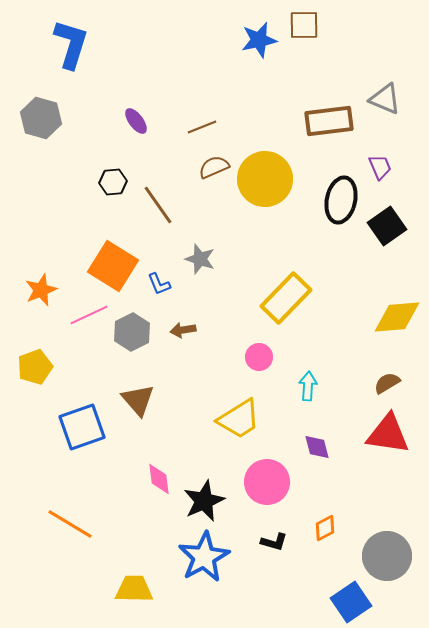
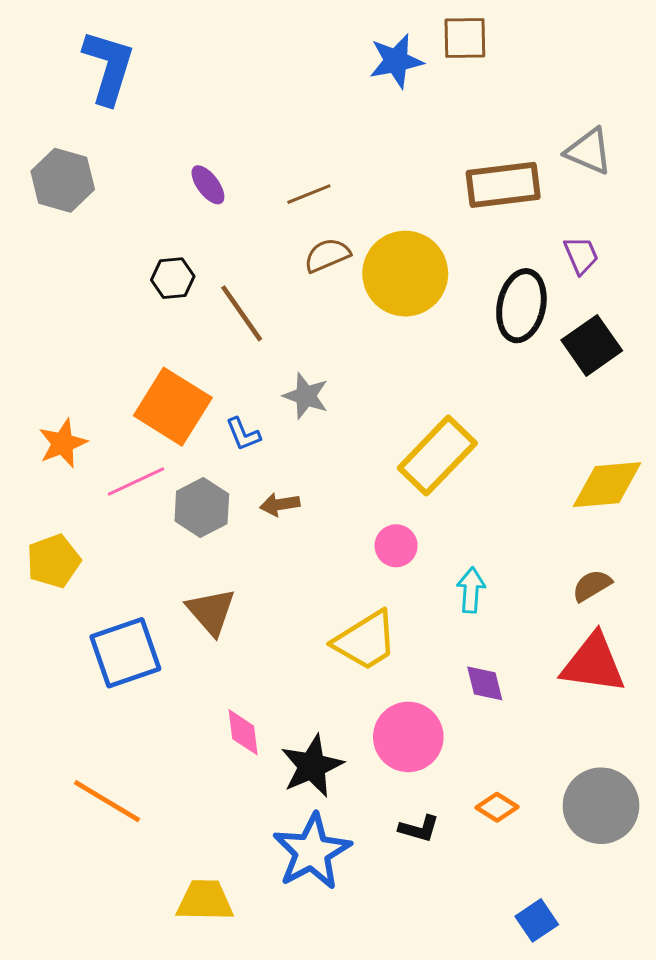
orange diamond: (325, 528) -> (497, 807), turned 60
gray circle: (387, 556) -> (601, 806), moved
blue square: (351, 602) -> (537, 920), size x0.7

